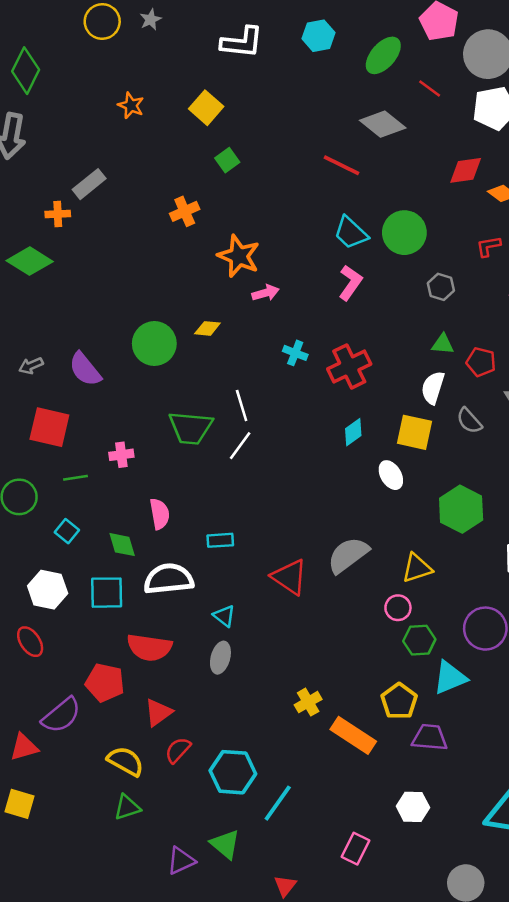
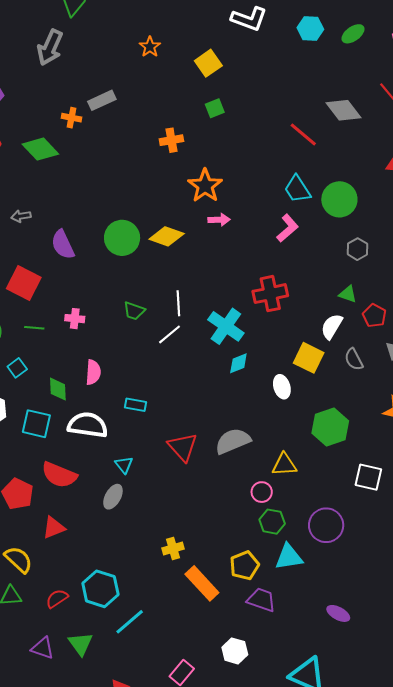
green ellipse: (383, 55) -> (353, 34), moved, size x0.7
yellow diamond: (207, 328) -> (167, 236), size x1.6
cyan cross: (295, 353) -> (226, 326), moved, size x1.8
gray arrow: (31, 366) -> (21, 216), moved
green trapezoid: (191, 428) -> (134, 311), size x0.6
cyan diamond: (353, 432) -> (238, 363), moved
red semicircle: (178, 750) -> (57, 599), moved
purple triangle: (181, 861) -> (43, 648), turned 30

